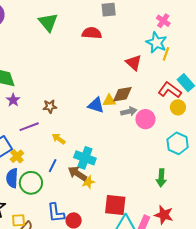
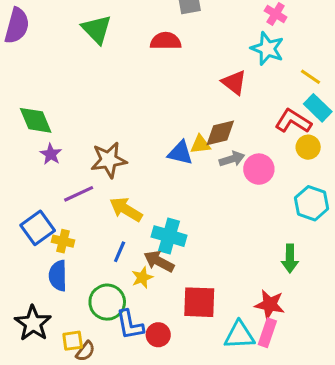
yellow line: (166, 54) -> (310, 77), moved, turned -72
brown star: (50, 106) -> (109, 160), size x1.6
yellow arrow: (59, 139) -> (126, 209), size x1.5
yellow cross: (17, 156) -> (63, 241), turned -32
yellow star: (88, 182) -> (142, 278), moved
green circle: (31, 183) -> (107, 302), moved
red square: (115, 205) -> (199, 302), moved
red star: (164, 215) -> (270, 305), moved

